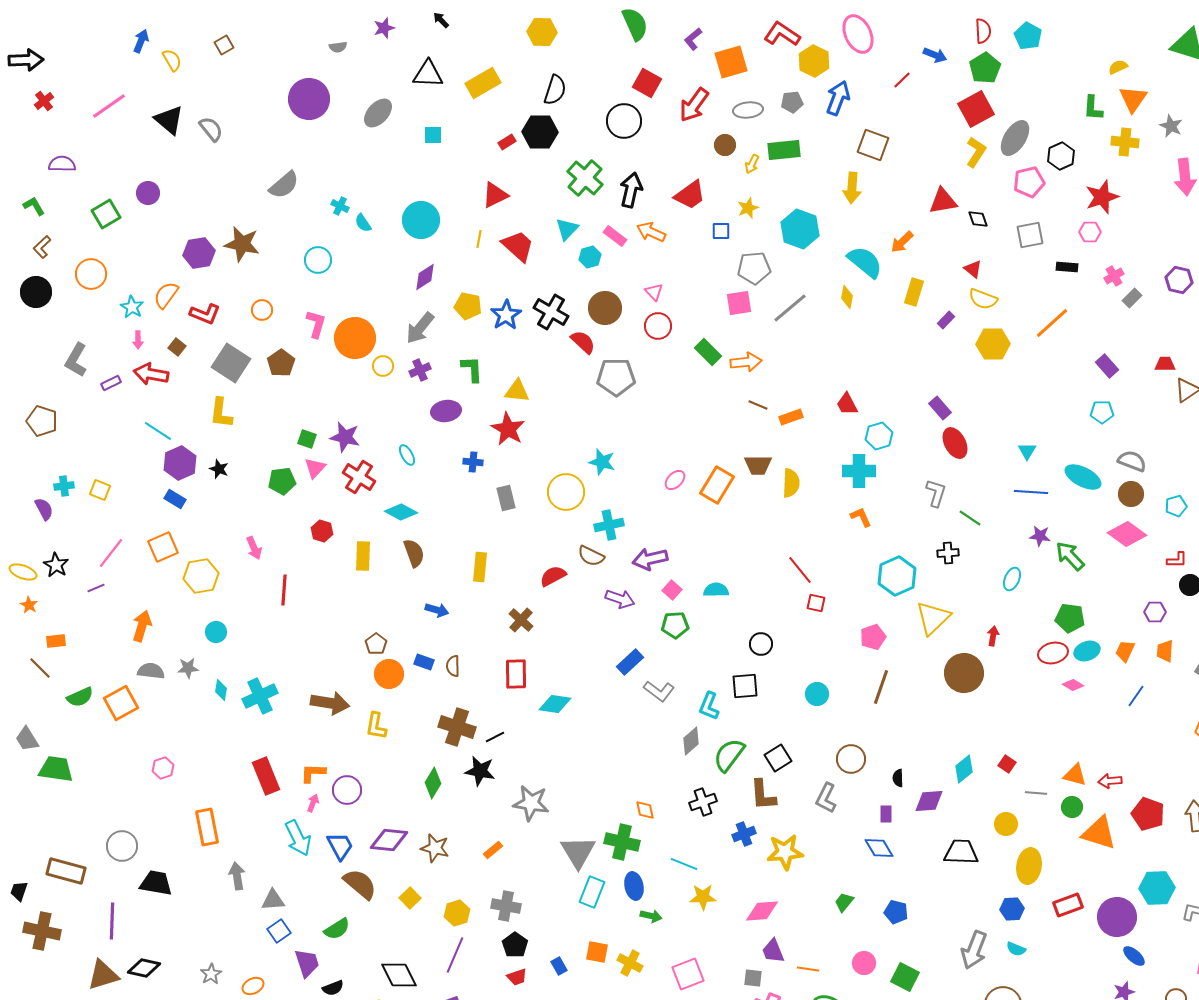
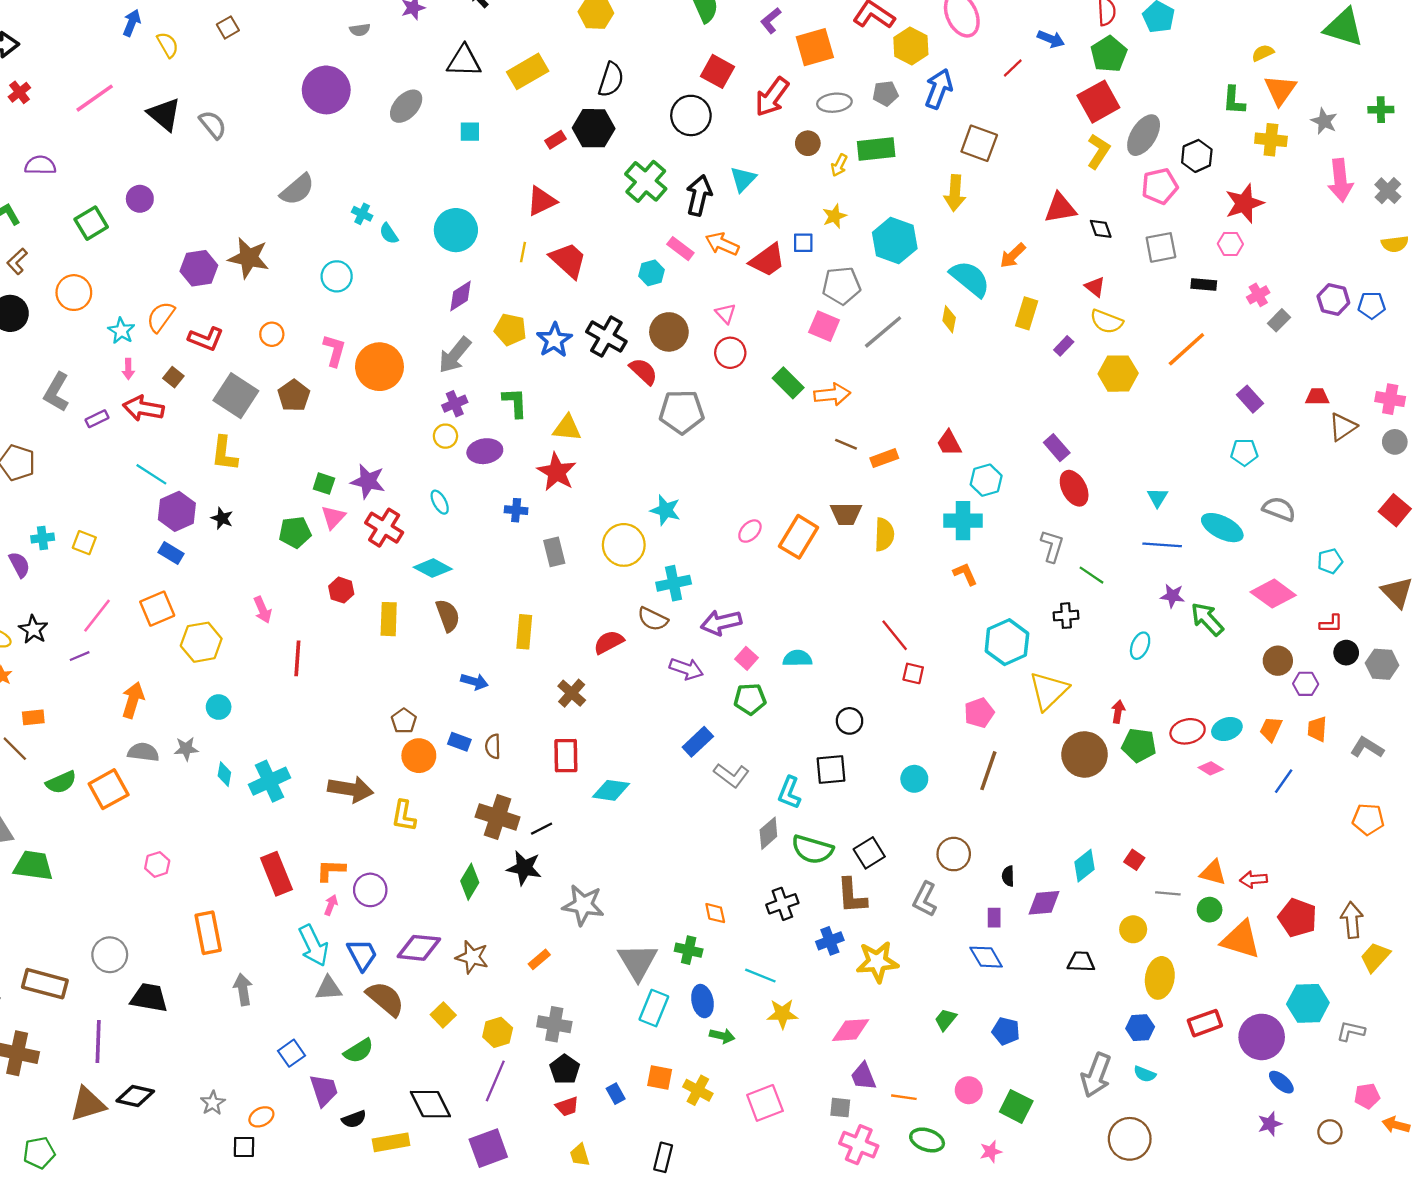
red trapezoid: (690, 195) -> (767, 260), moved
cyan triangle: (567, 229) -> (743, 179), moved
pink square: (739, 303) -> (824, 326), turned 32
yellow circle: (383, 366) -> (445, 436), moved
brown circle: (1131, 494) -> (1278, 661), moved
green pentagon: (1070, 618) -> (1139, 745), moved
green semicircle: (729, 755) -> (812, 849), turned -111
green cross: (622, 842) -> (689, 950), size x0.7
black trapezoid: (961, 852) -> (1081, 962), size x0.7
gray triangle: (273, 900) -> (329, 988), moved

